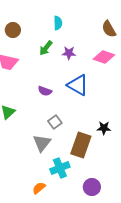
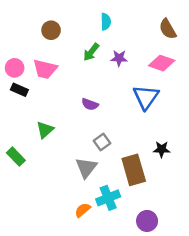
blue triangle: (78, 85) -> (146, 97), moved, turned 35
brown rectangle: (81, 145) -> (134, 170), turned -35
orange semicircle: (39, 188) -> (83, 210), moved

